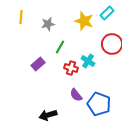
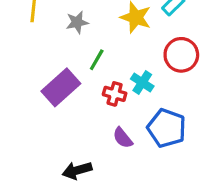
purple rectangle: (38, 64) -> (61, 87), size x1.6
blue pentagon: (99, 104) -> (167, 128), moved

